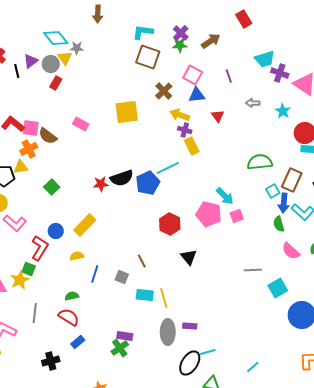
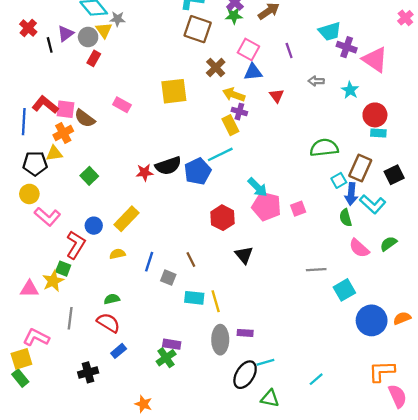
yellow rectangle: (192, 146) -> (230, 125), moved
cyan arrow: (225, 196) -> (257, 187), moved
blue line: (95, 274) -> (149, 262), moved

